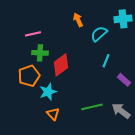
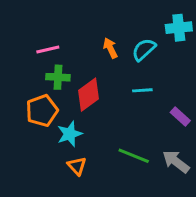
orange arrow: (78, 20) -> (110, 48), moved
cyan line: (106, 61) -> (142, 90), moved, turned 64
green line: (92, 107) -> (134, 156), turned 35

